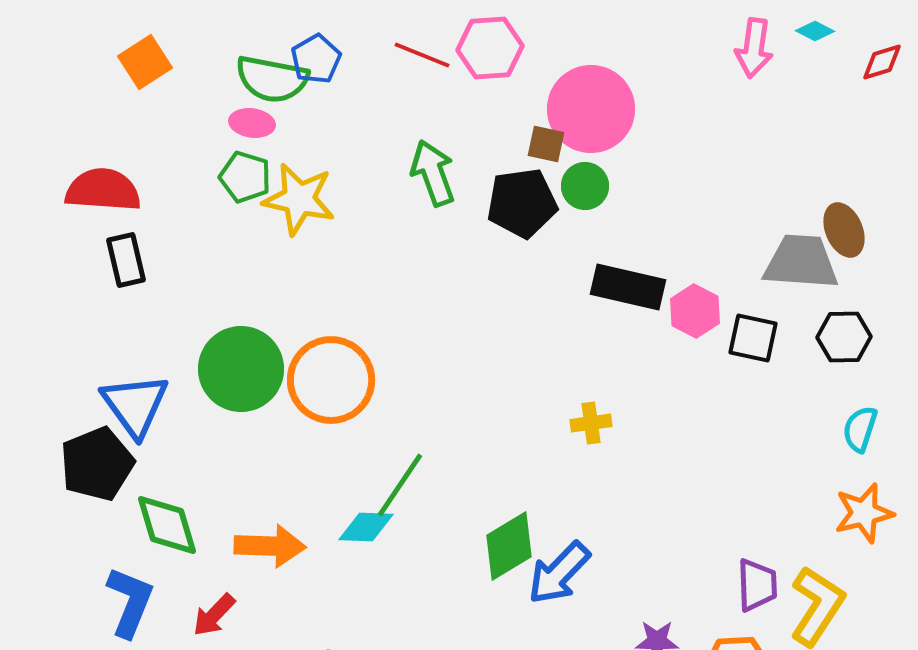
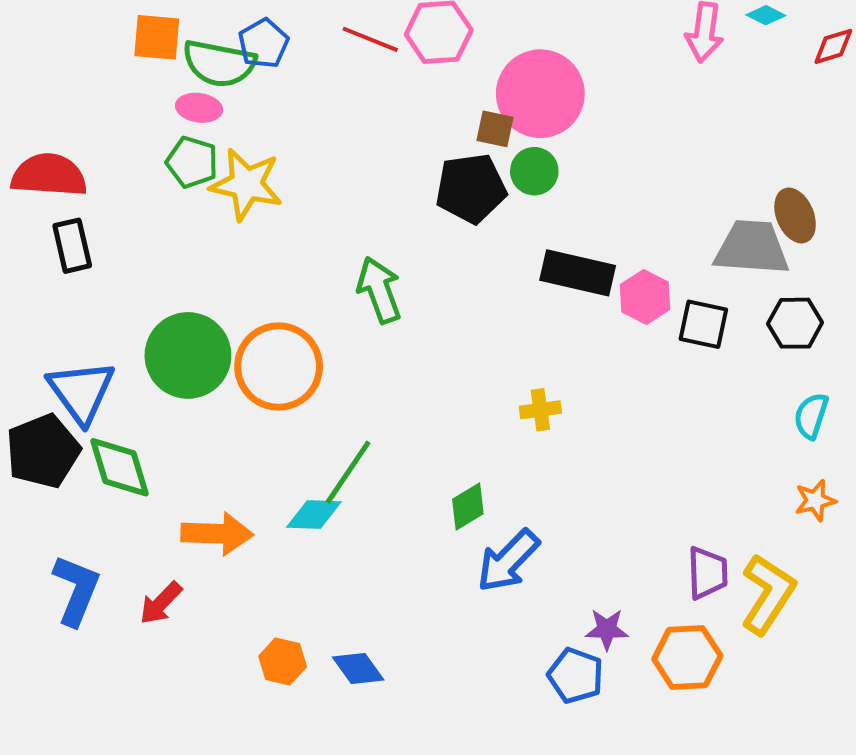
orange square: (145, 62) -> (157, 37), moved, turned 38
green arrow: (433, 173) -> (379, 290), moved
orange star: (864, 513) -> (815, 500), size x0.7
green diamond: (167, 525) -> (119, 467), moved
green diamond: (509, 546) -> (468, 506), moved, size x0.7

